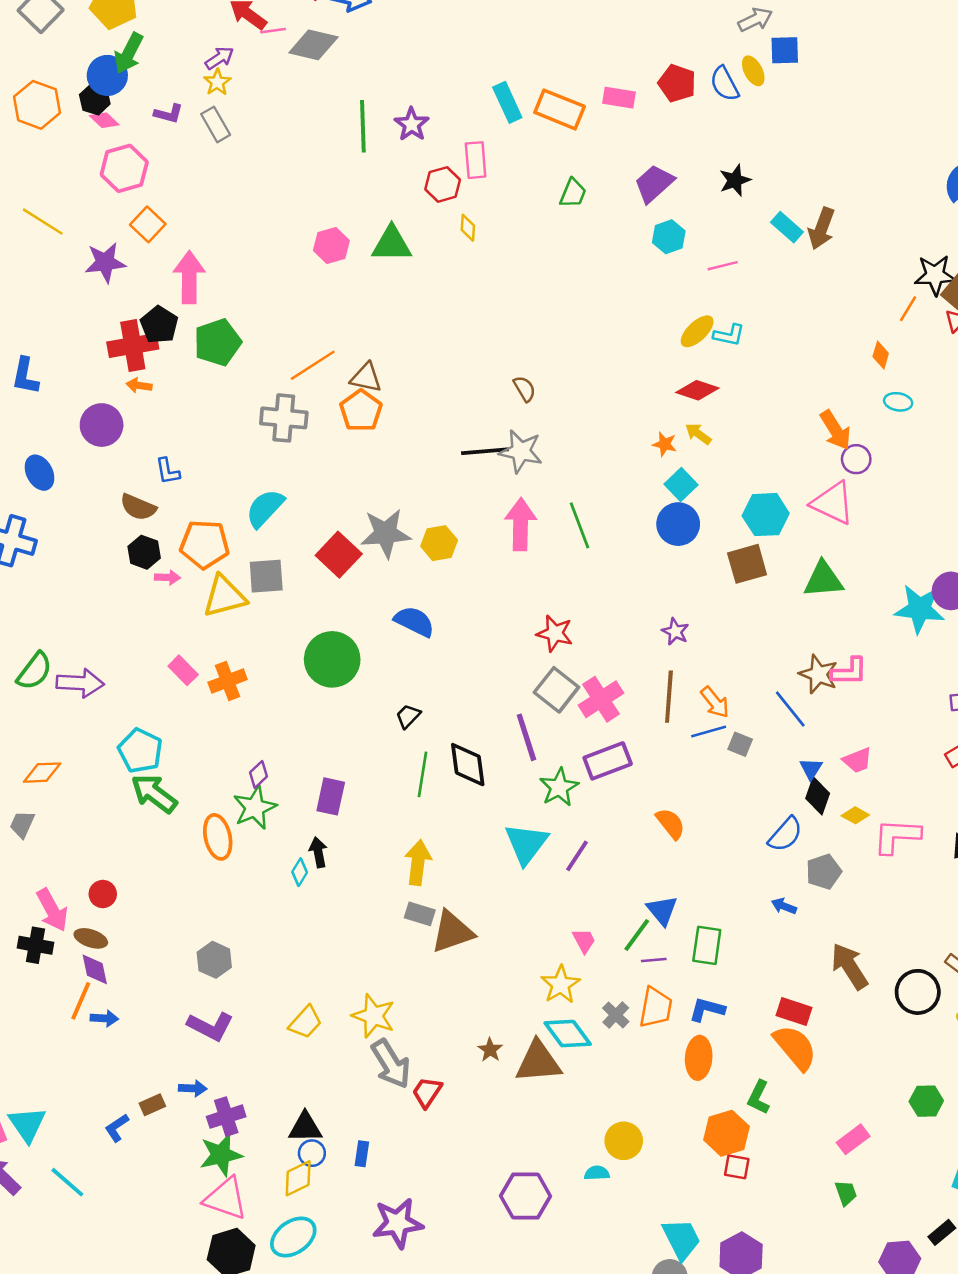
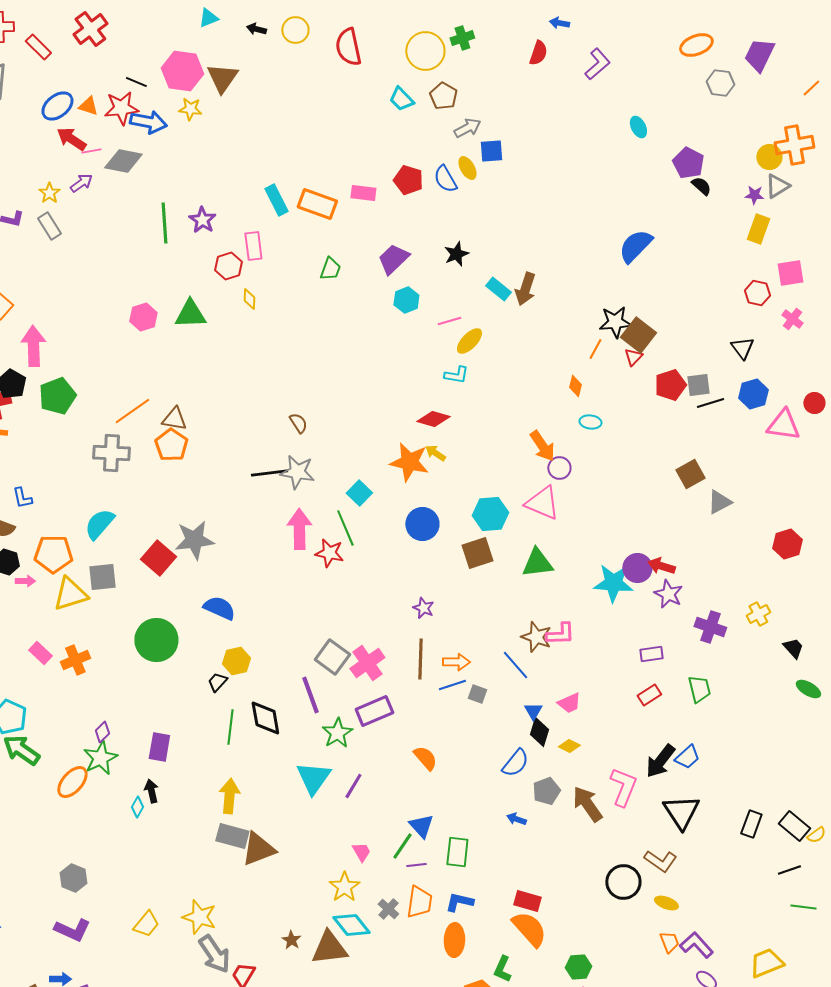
purple arrow: (219, 58) -> (81, 183), moved
yellow ellipse: (697, 331) -> (469, 341), moved
orange star: (665, 444) -> (409, 462), size x2.0
cyan square: (681, 484) -> (359, 493), moved
yellow hexagon: (439, 543) -> (236, 661), moved
red star: (555, 633) -> (329, 553), moved
orange arrow: (715, 702) -> (456, 662), turned -48
pink L-shape: (897, 836) -> (623, 787), moved, turned 111
orange ellipse: (218, 837) -> (72, 782), turned 56
gray rectangle: (420, 914) -> (232, 836), size x1.4
brown arrow: (850, 966) -> (587, 804), moved
green hexagon: (926, 1101) -> (578, 967), moved

